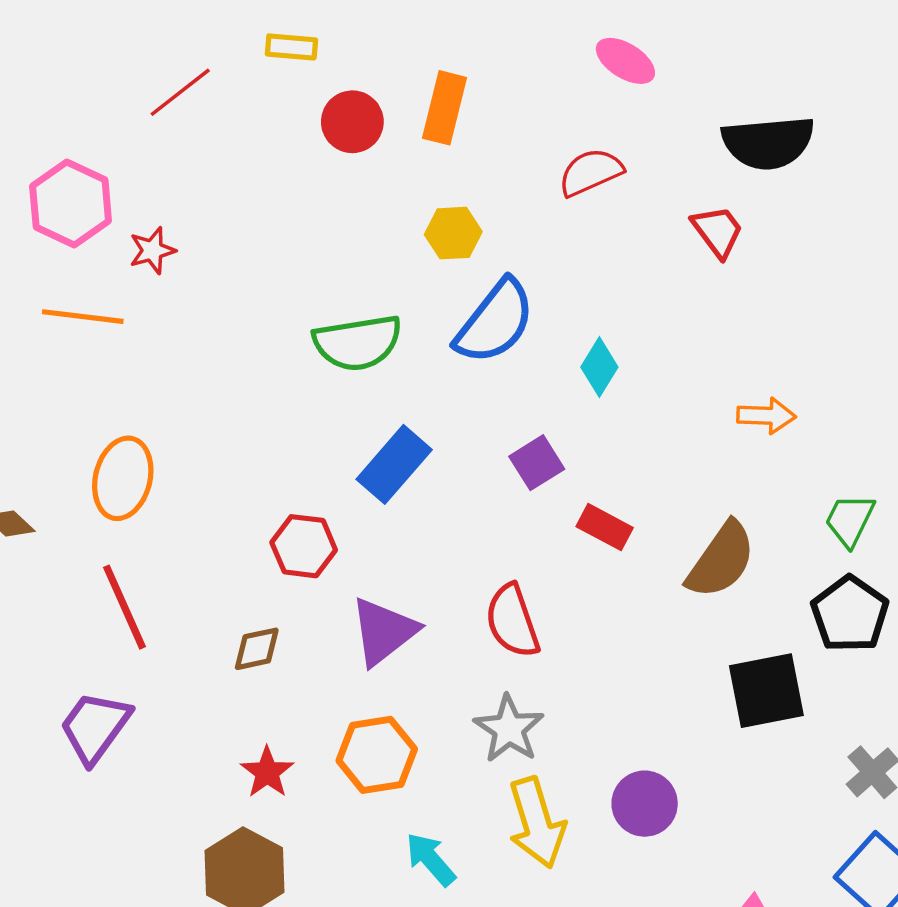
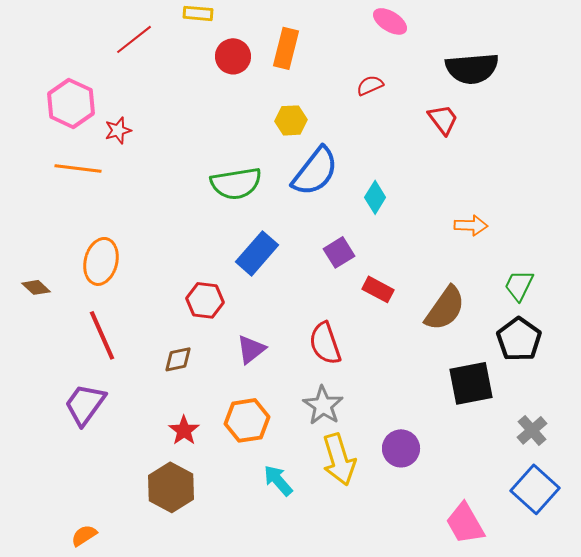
red semicircle: (591, 172) -> (370, 85), size x0.7
purple triangle: (384, 631) -> (251, 349), size x0.7

